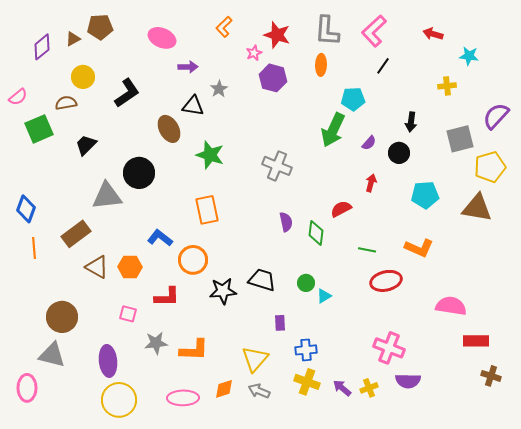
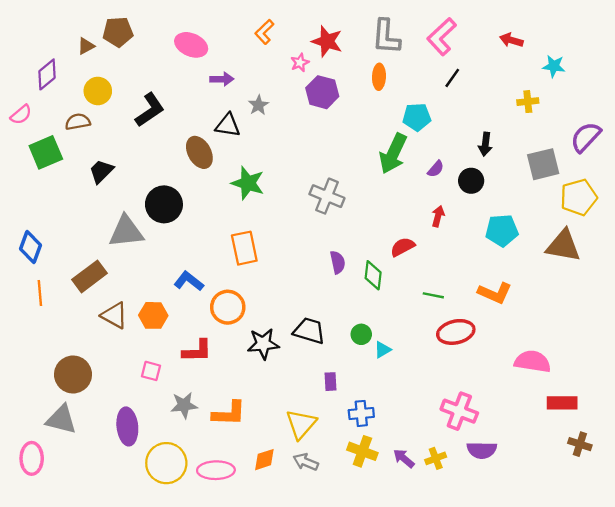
purple diamond: (42, 47) -> (47, 74), moved
yellow circle: (119, 400) -> (166, 463), moved

